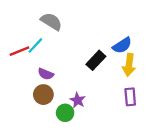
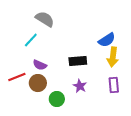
red line: (19, 51) -> (17, 77), moved
black rectangle: (96, 60) -> (78, 61), moved, turned 42
purple star: (78, 100) -> (80, 86), moved

